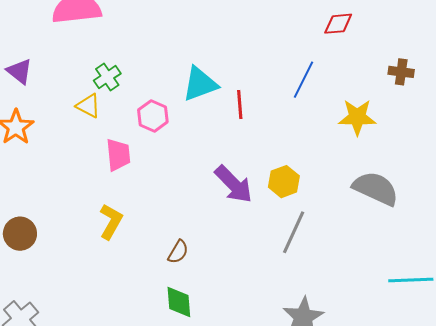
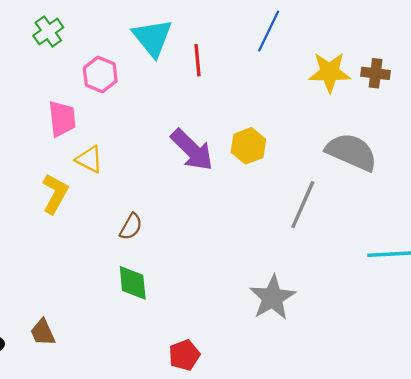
brown cross: (401, 72) -> (376, 73), moved
cyan triangle: (200, 84) -> (153, 38), turned -48
yellow triangle: (88, 106) -> (89, 159), moved
gray line: (294, 232) -> (303, 205), moved

